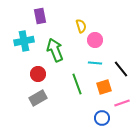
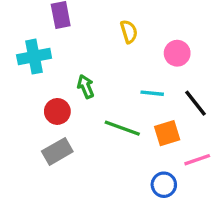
pink circle: (95, 40) -> (177, 53), moved
green arrow: (55, 50) -> (86, 87), moved, size x0.6
green line: (77, 84) -> (122, 128), turned -50

